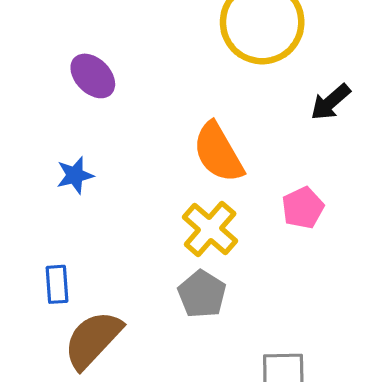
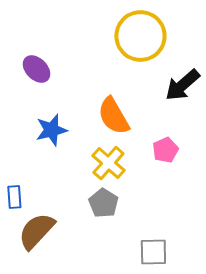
black arrow: (331, 102) -> (182, 85), size x1.4
blue star: (75, 175) -> (51, 130), moved, size x1.4

